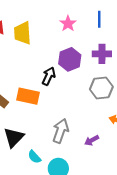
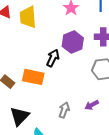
gray arrow: (61, 131) -> (64, 110), size x0.7
purple arrow: (92, 140) -> (92, 105), moved

